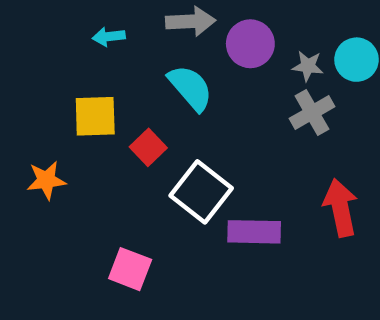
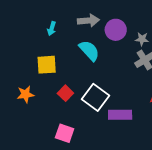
cyan arrow: (109, 37) -> (52, 29), turned -64
red square: (148, 147) -> (65, 93), moved

